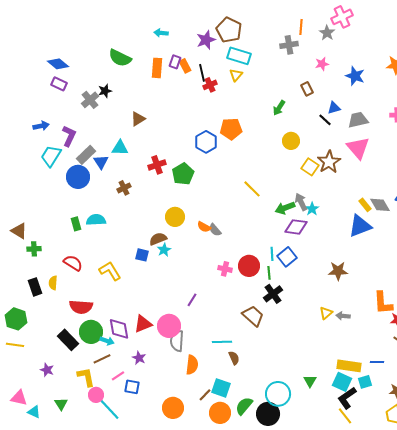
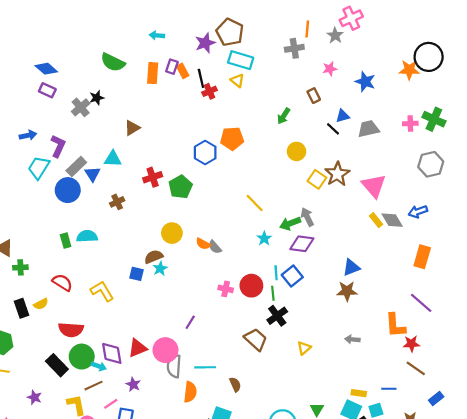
yellow triangle: (236, 75) -> (237, 81), turned -32
pink triangle: (358, 148) -> (374, 186), moved
cyan star: (312, 209) -> (264, 238), moved
blue triangle: (360, 226) -> (351, 267), moved, size x0.7
yellow semicircle: (53, 283) -> (41, 304), turned -120
yellow triangle: (326, 313) -> (304, 348), moved
cyan line: (222, 342) -> (205, 367), moved
yellow rectangle: (349, 366) -> (359, 393), size x0.6

